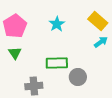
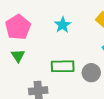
gray circle: (78, 77) -> (91, 73), moved

